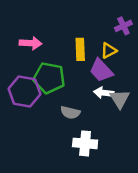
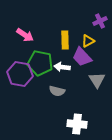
pink arrow: (31, 43) -> (25, 35), turned 30
white arrow: (104, 93) -> (62, 67), moved
white cross: (85, 143) -> (77, 124), moved

